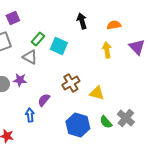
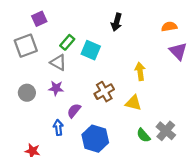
black arrow: (82, 21) -> (117, 22), turned -147
orange semicircle: (114, 25) -> (169, 27), moved
yellow arrow: (107, 50) -> (140, 71), moved
purple star: (20, 80) -> (56, 88), moved
blue hexagon: (78, 125) -> (95, 139), moved

